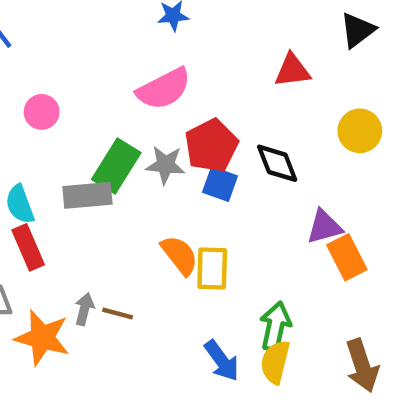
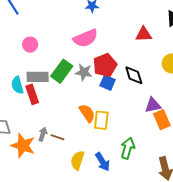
gray rectangle: (87, 195) -> (38, 77), moved
red rectangle: (28, 247) -> (32, 94), moved
yellow semicircle: (275, 362) -> (77, 160), moved

